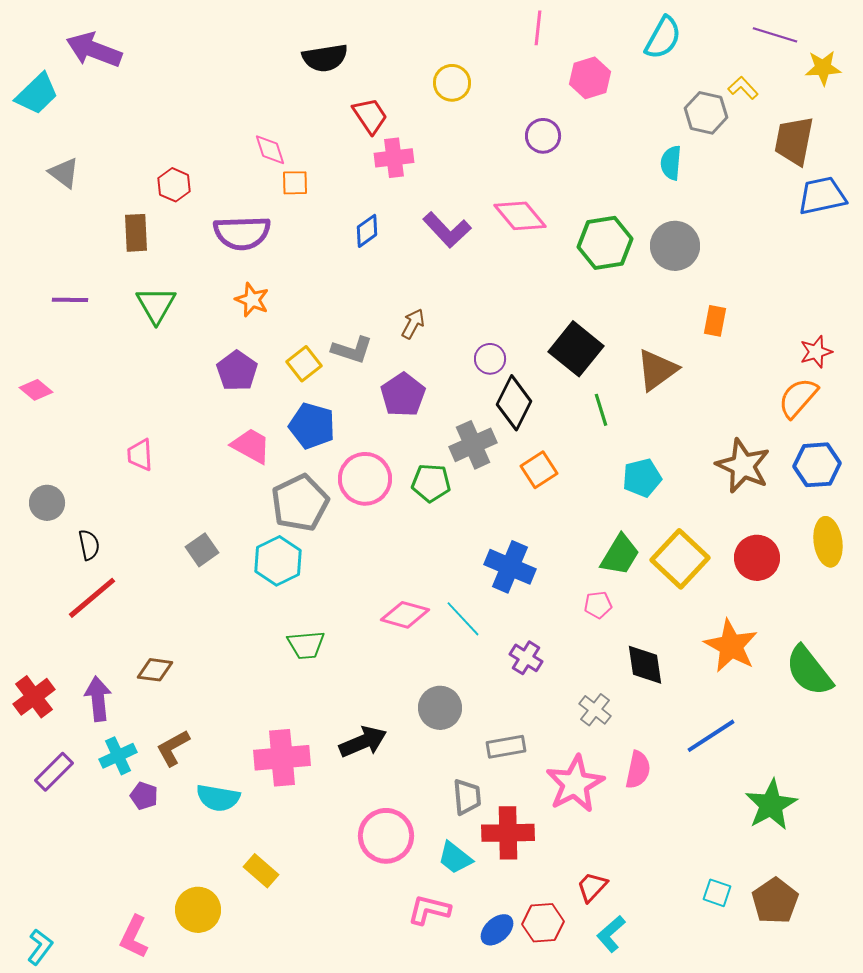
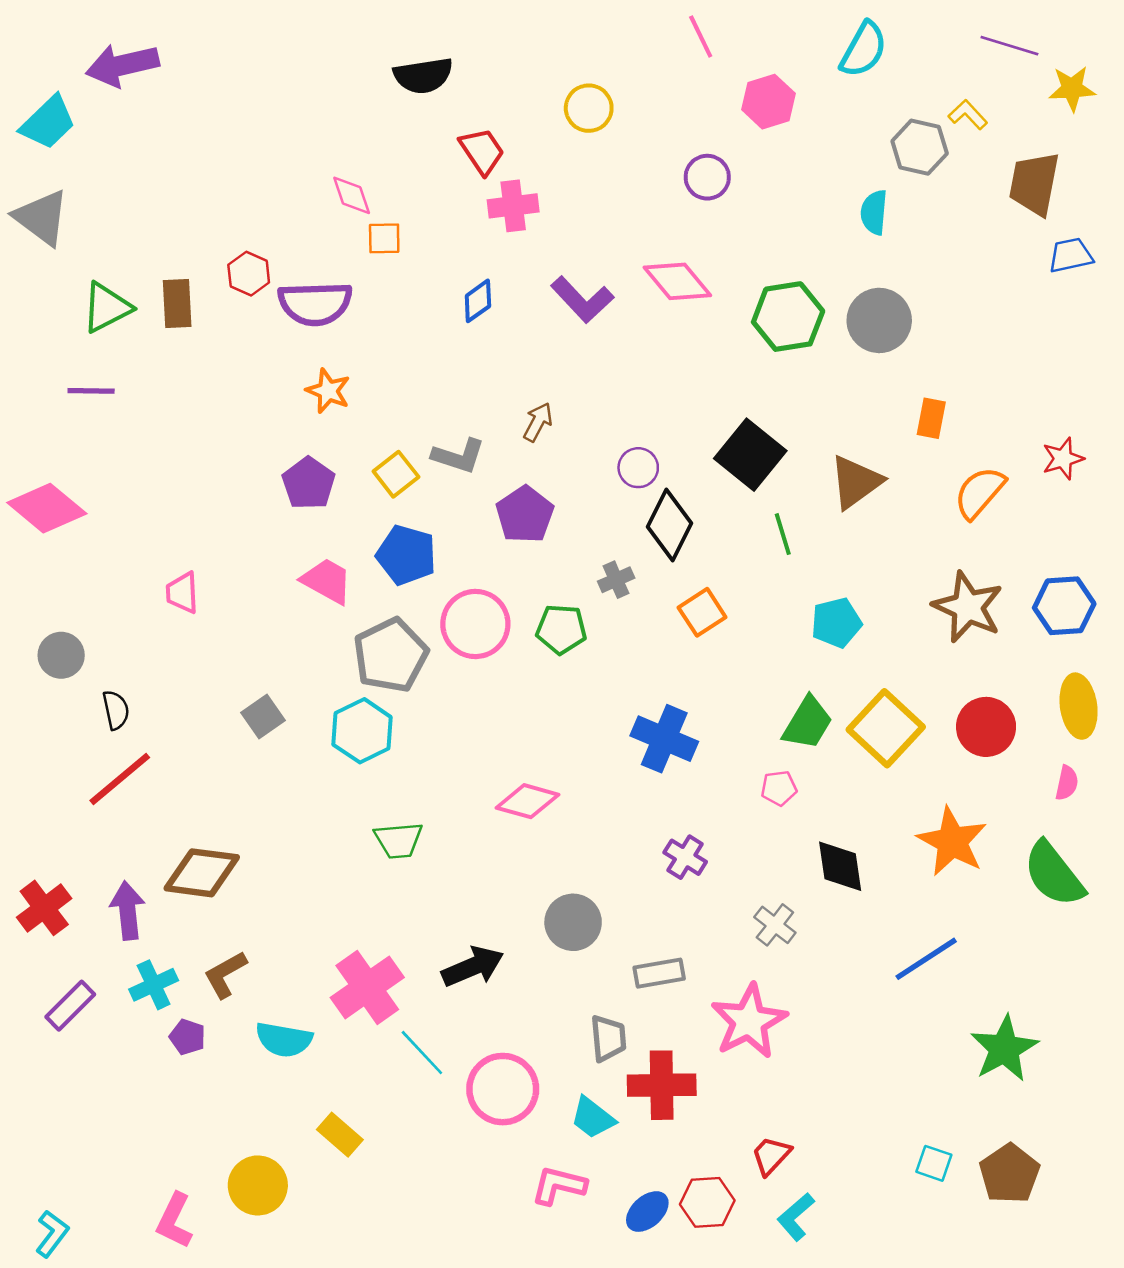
pink line: (538, 28) -> (701, 36), turned -32
purple arrow: (94, 50) -> (122, 65), turned -34
gray triangle: (64, 173) -> (42, 218), moved, size x1.4
red hexagon: (174, 185) -> (249, 274), moved
blue trapezoid: (822, 196) -> (1071, 255), size x0.7
green triangle: (156, 305) -> (107, 307), moved, turned 33
pink diamond: (36, 390) -> (47, 508), size x1.8
orange semicircle: (798, 398) -> (980, 492), moved
gray cross: (473, 445) -> (616, 580), size x0.6
cyan line: (463, 619) -> (422, 1053), moved
brown diamond: (155, 670) -> (202, 873), size x1.6
pink cross: (282, 758) -> (367, 987), turned -30
pink semicircle: (638, 770) -> (1067, 783), moved, size x0.7

